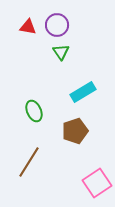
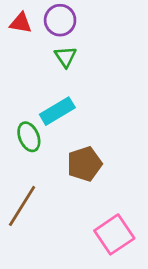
cyan rectangle: (83, 92) -> (57, 111), moved

